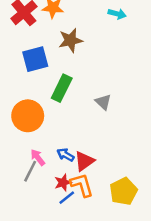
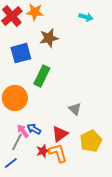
gray triangle: (103, 102) -> (75, 109), moved
blue arrow: (65, 155) -> (34, 129), moved
yellow pentagon: (123, 191) -> (91, 141), moved
blue line: (67, 198) -> (11, 163), moved

